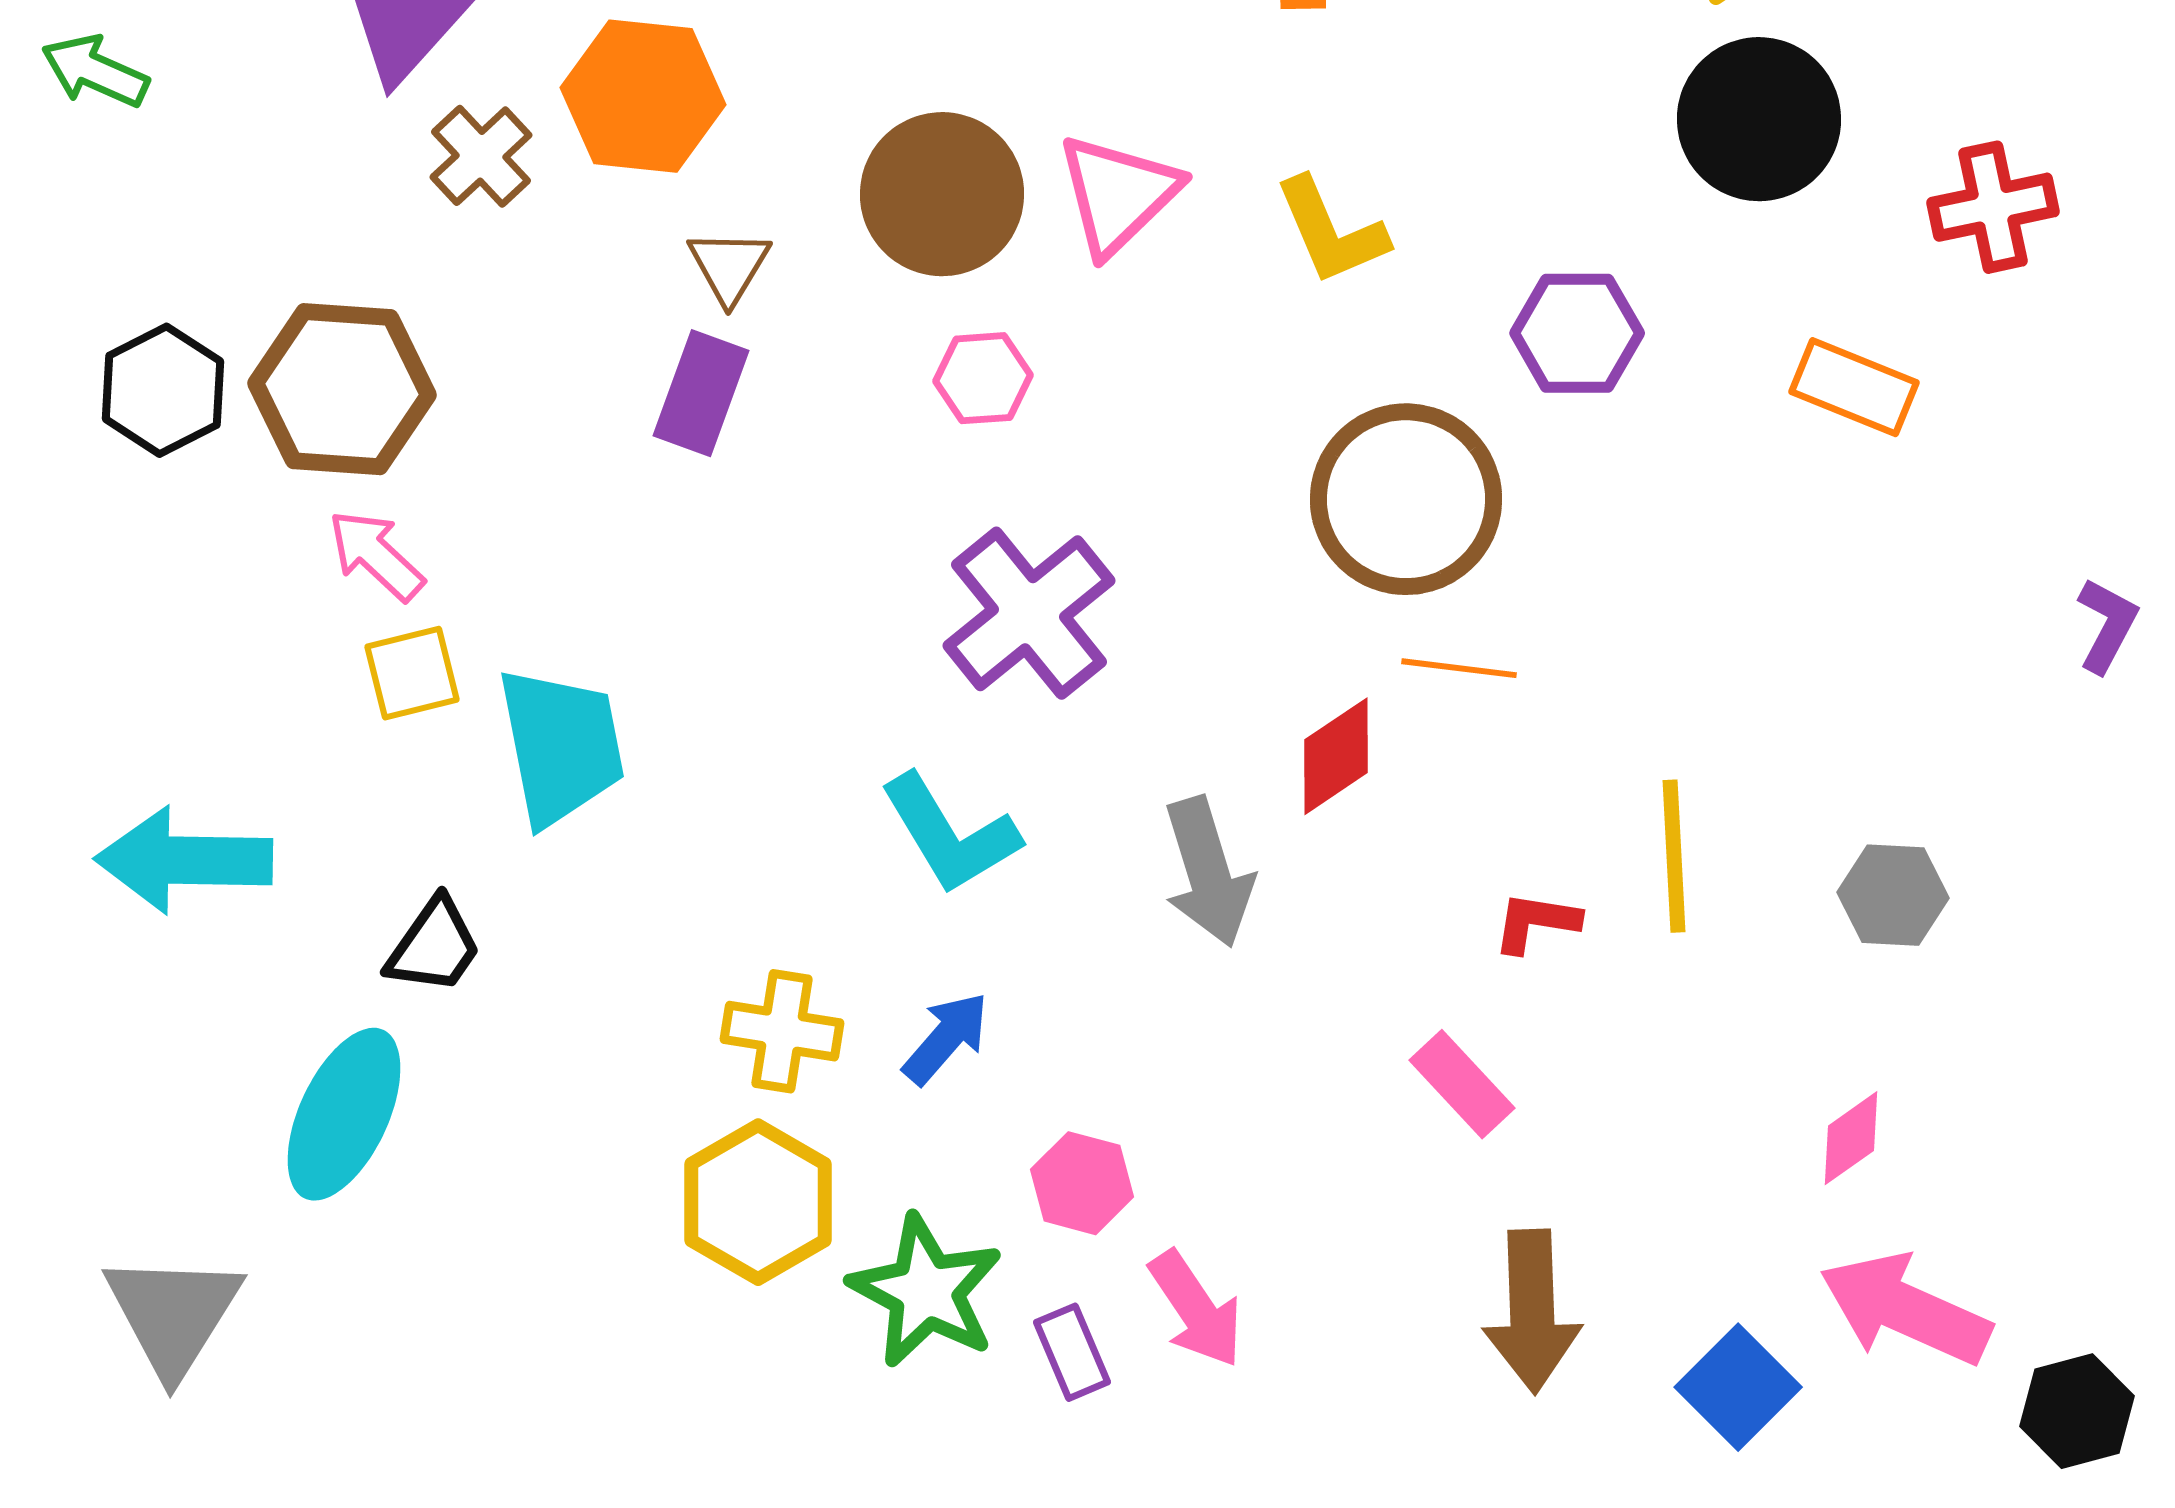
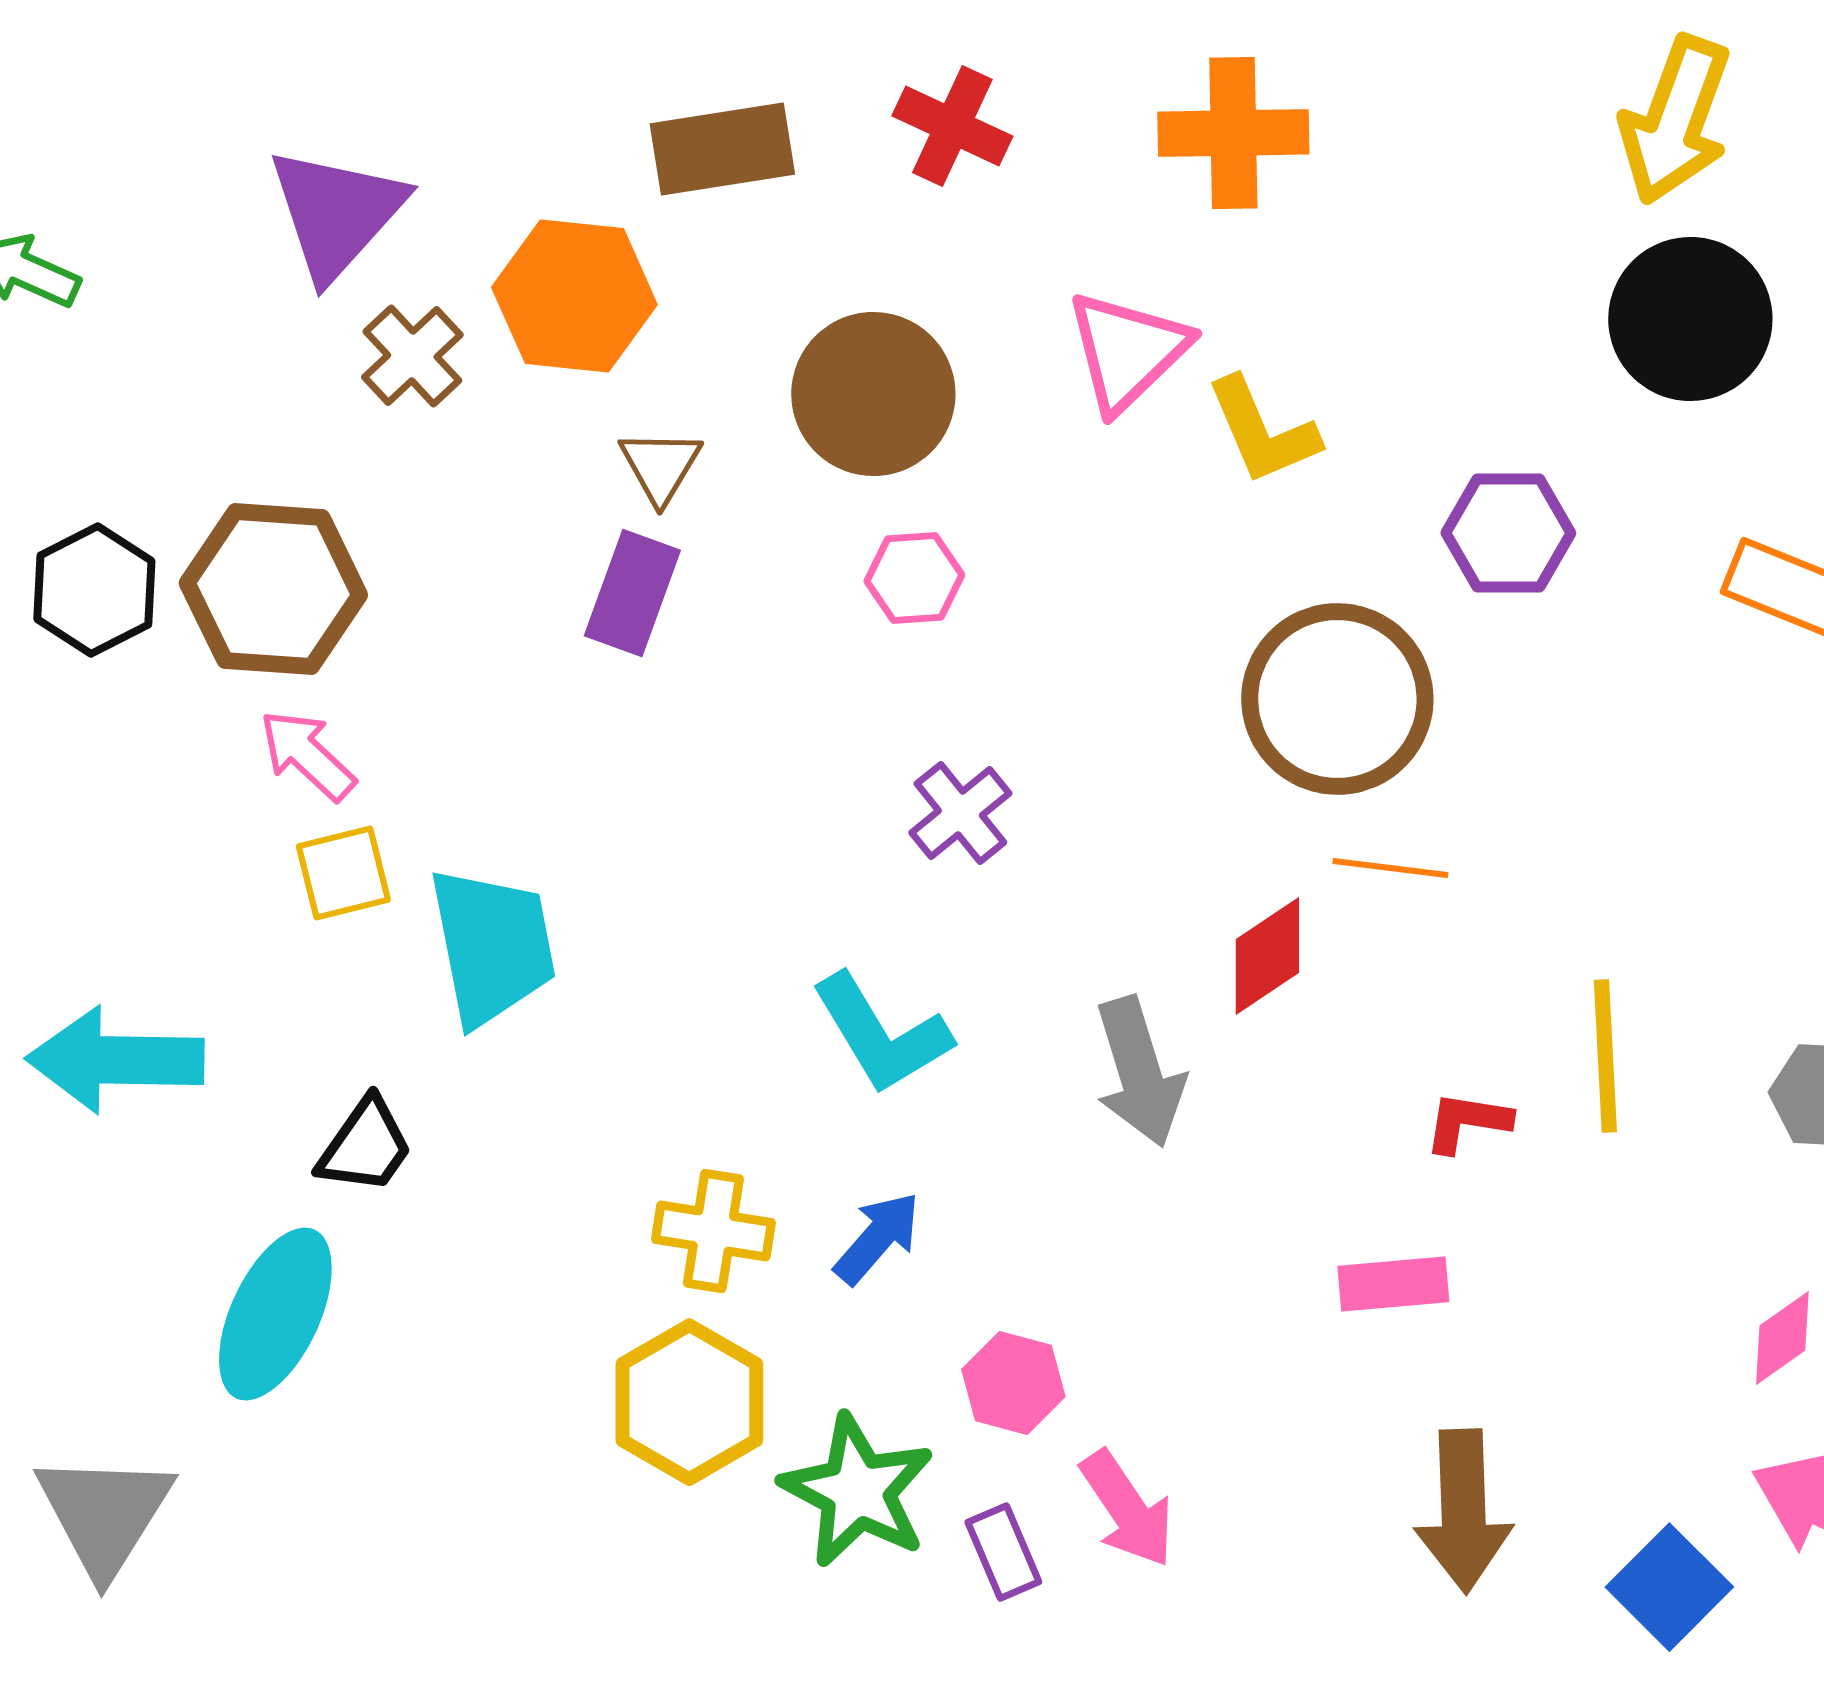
pink triangle: (1118, 194) -> (1127, 351), moved
purple cross: (1029, 613) -> (960, 813), size x0.6
pink rectangle: (1462, 1084) -> (1393, 1284), turned -52

